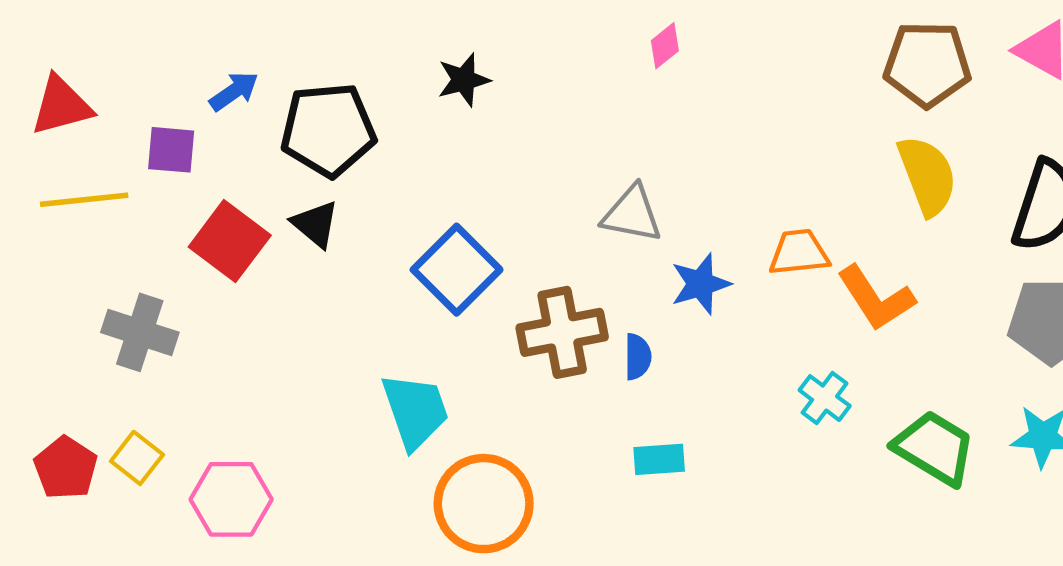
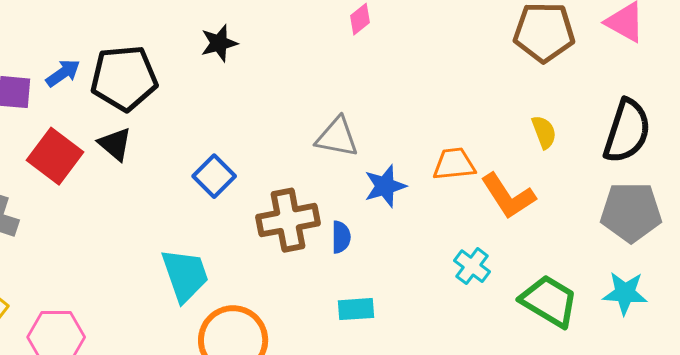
blue arrow: (234, 91) -> (63, 73), moved
yellow semicircle: (927, 175) -> (544, 132), moved, size x0.6
blue square: (457, 270) -> (214, 176), size x0.7

